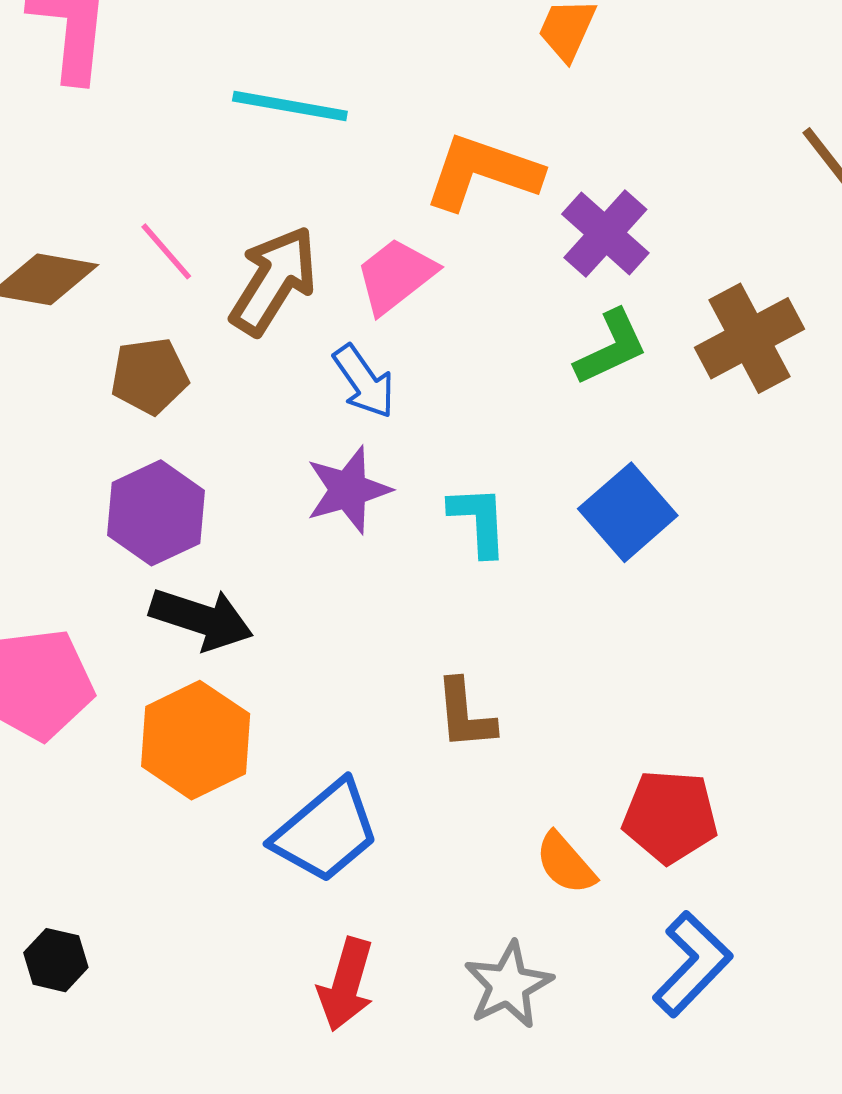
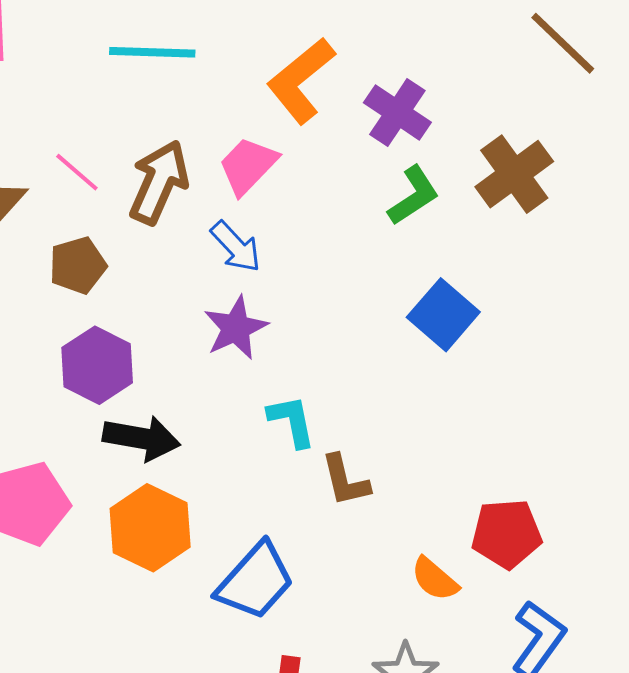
orange L-shape: (483, 172) -> (301, 81), turned -50
cyan L-shape: (479, 521) -> (292, 421), moved

